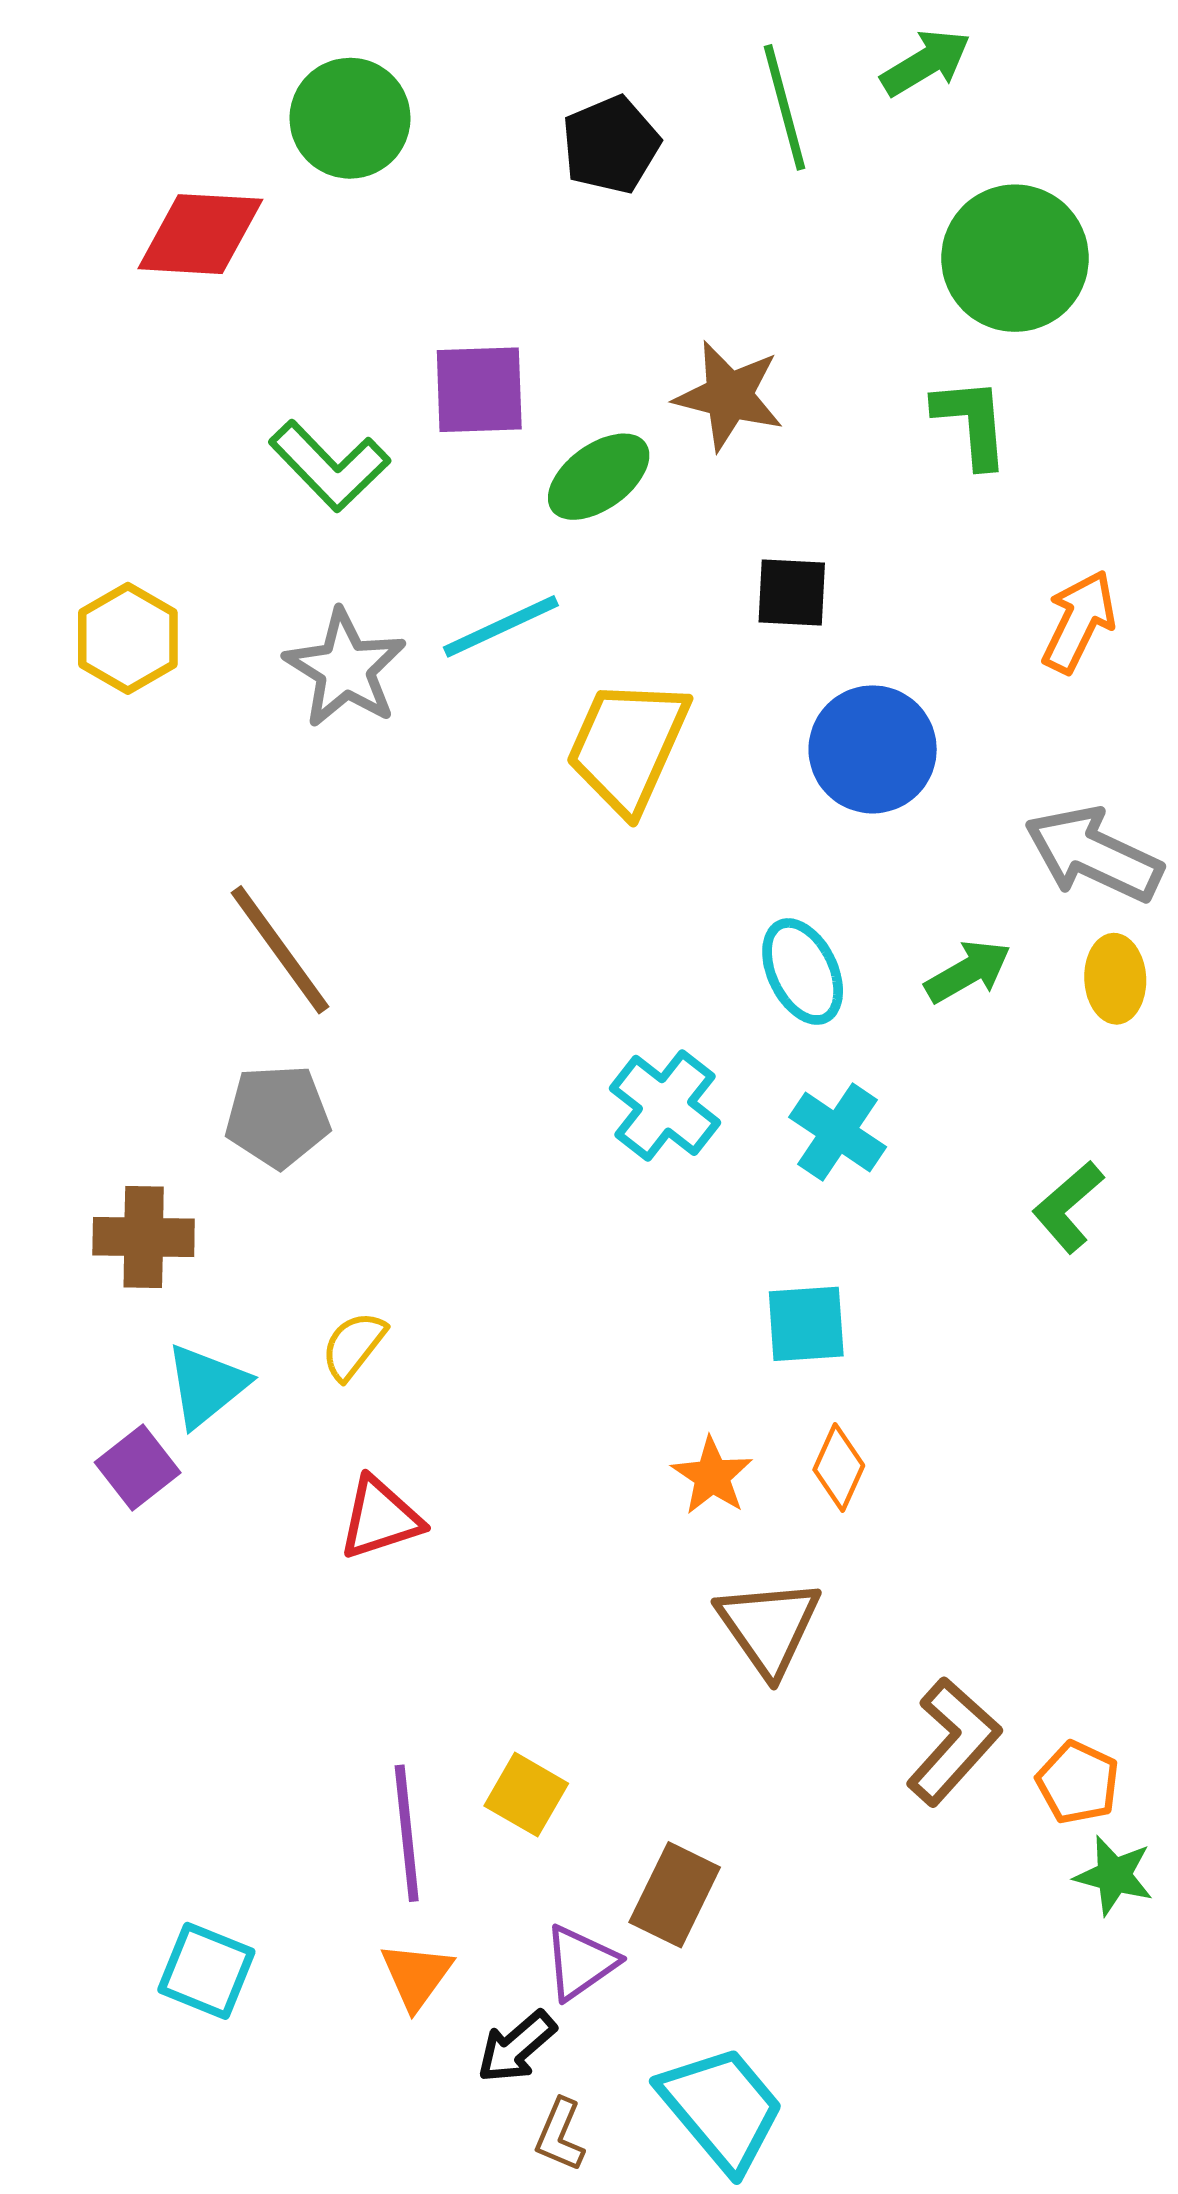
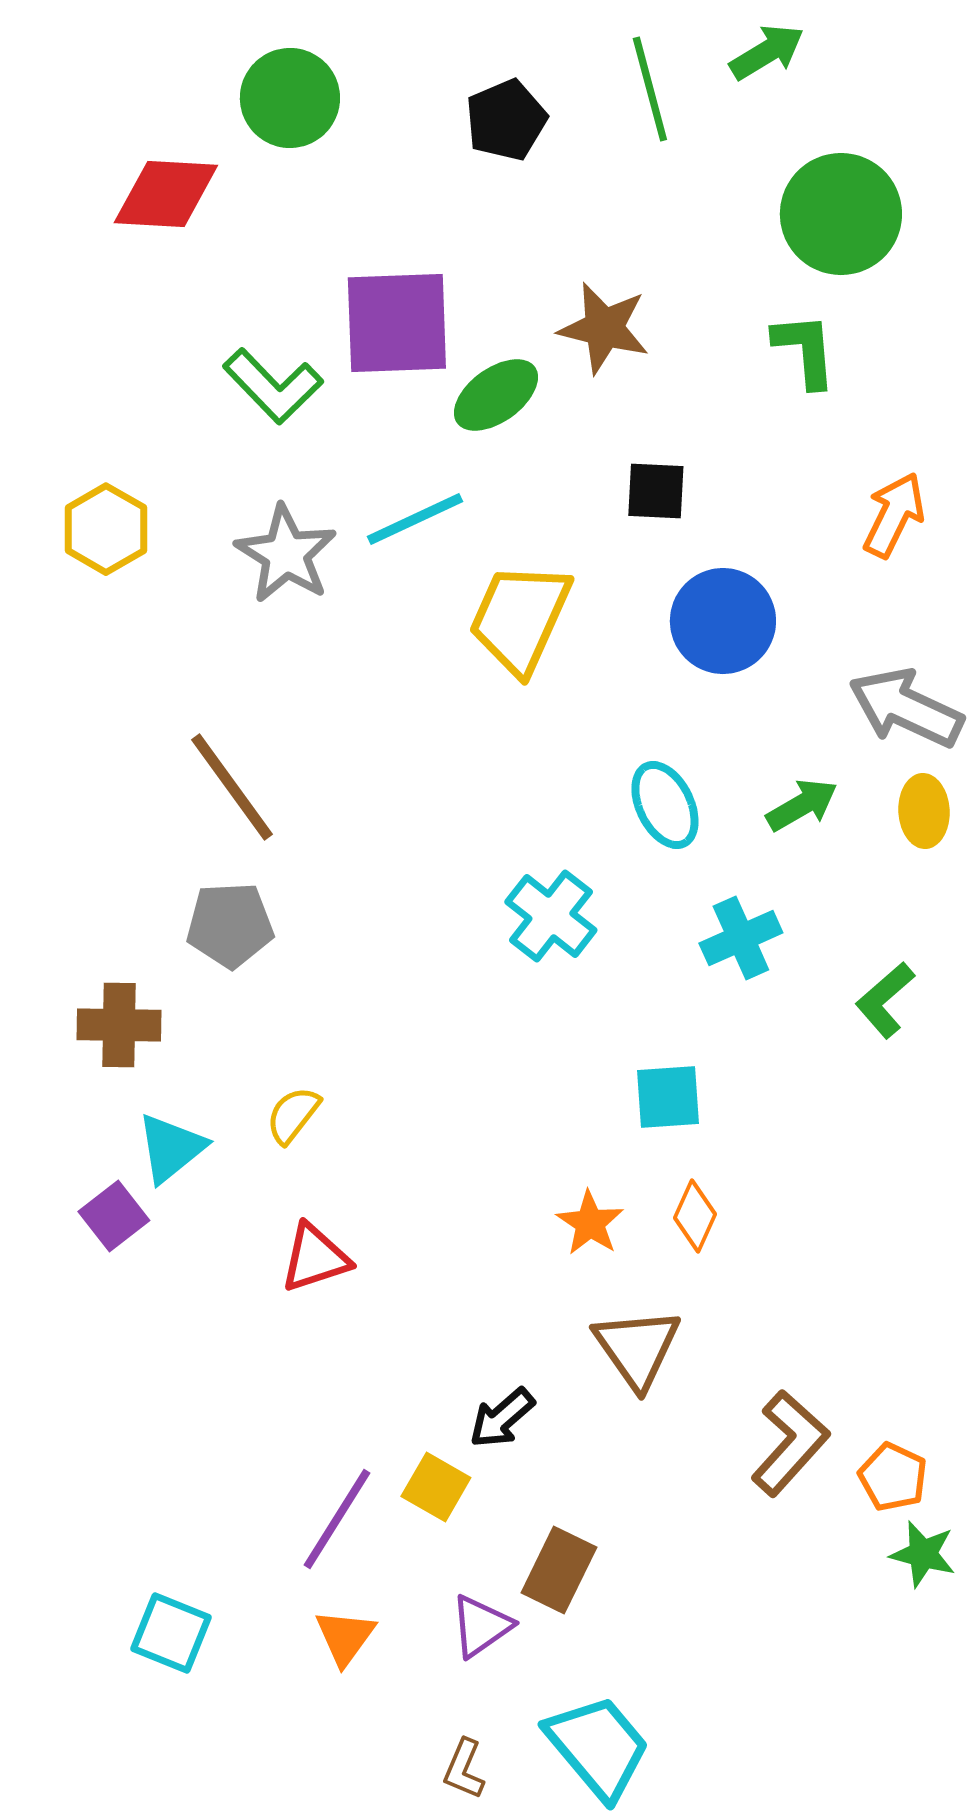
purple square: (479, 390) -> (397, 323), size x1.4
cyan cross: (838, 1132) -> (741, 938), moved, turned 32
purple line: (407, 1833) -> (337, 1519), turned 38
black arrow: (517, 2047) -> (502, 1418), moved

